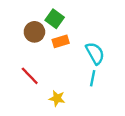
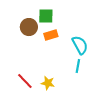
green square: (55, 19) -> (46, 16), turned -35
red line: (30, 76) -> (25, 81), moved

